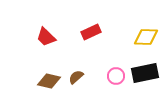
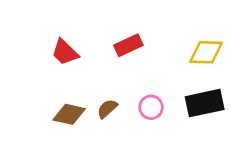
pink circle: (116, 76) -> (151, 107), moved

